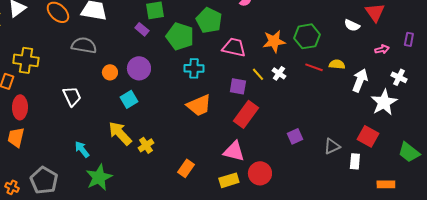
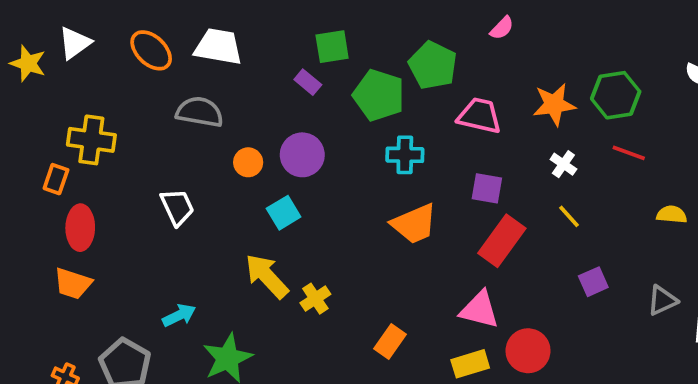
yellow semicircle: (337, 64) -> (672, 215), moved
yellow line: (258, 74) -> (569, 216), moved
orange trapezoid: (16, 137) -> (73, 284), turned -85
cyan arrow: (82, 149) -> (179, 315), moved, turned 102

